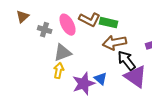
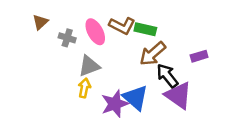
brown arrow: (115, 43) -> (153, 54), turned -30
blue triangle: (101, 79) -> (136, 98), size x1.6

